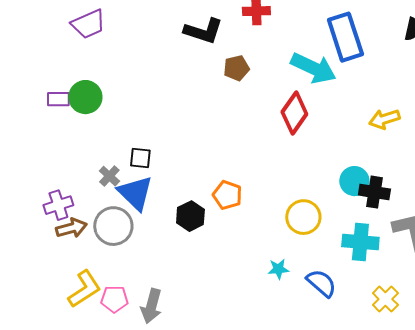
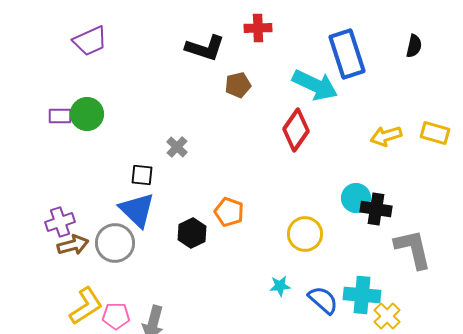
gray cross: (109, 176) -> (177, 147), moved
cyan cross: (360, 242) -> (362, 295), moved

